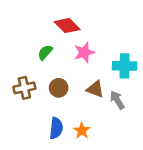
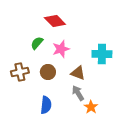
pink star: (84, 52) -> (61, 49), moved
gray arrow: (117, 100) -> (78, 93), moved
orange star: (82, 131) -> (91, 107), moved

